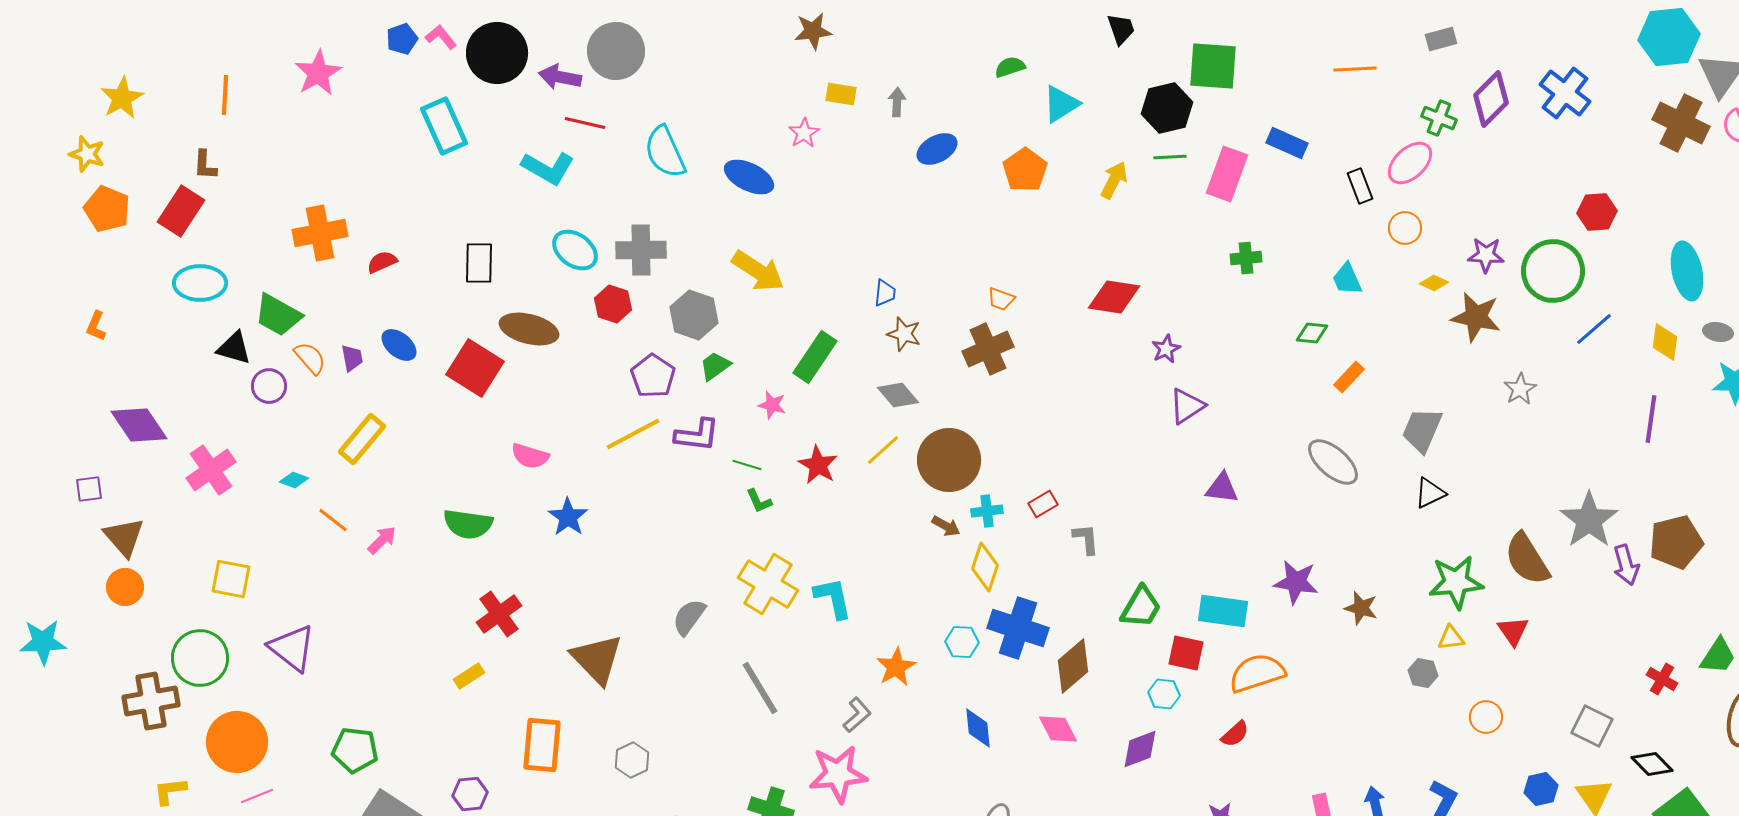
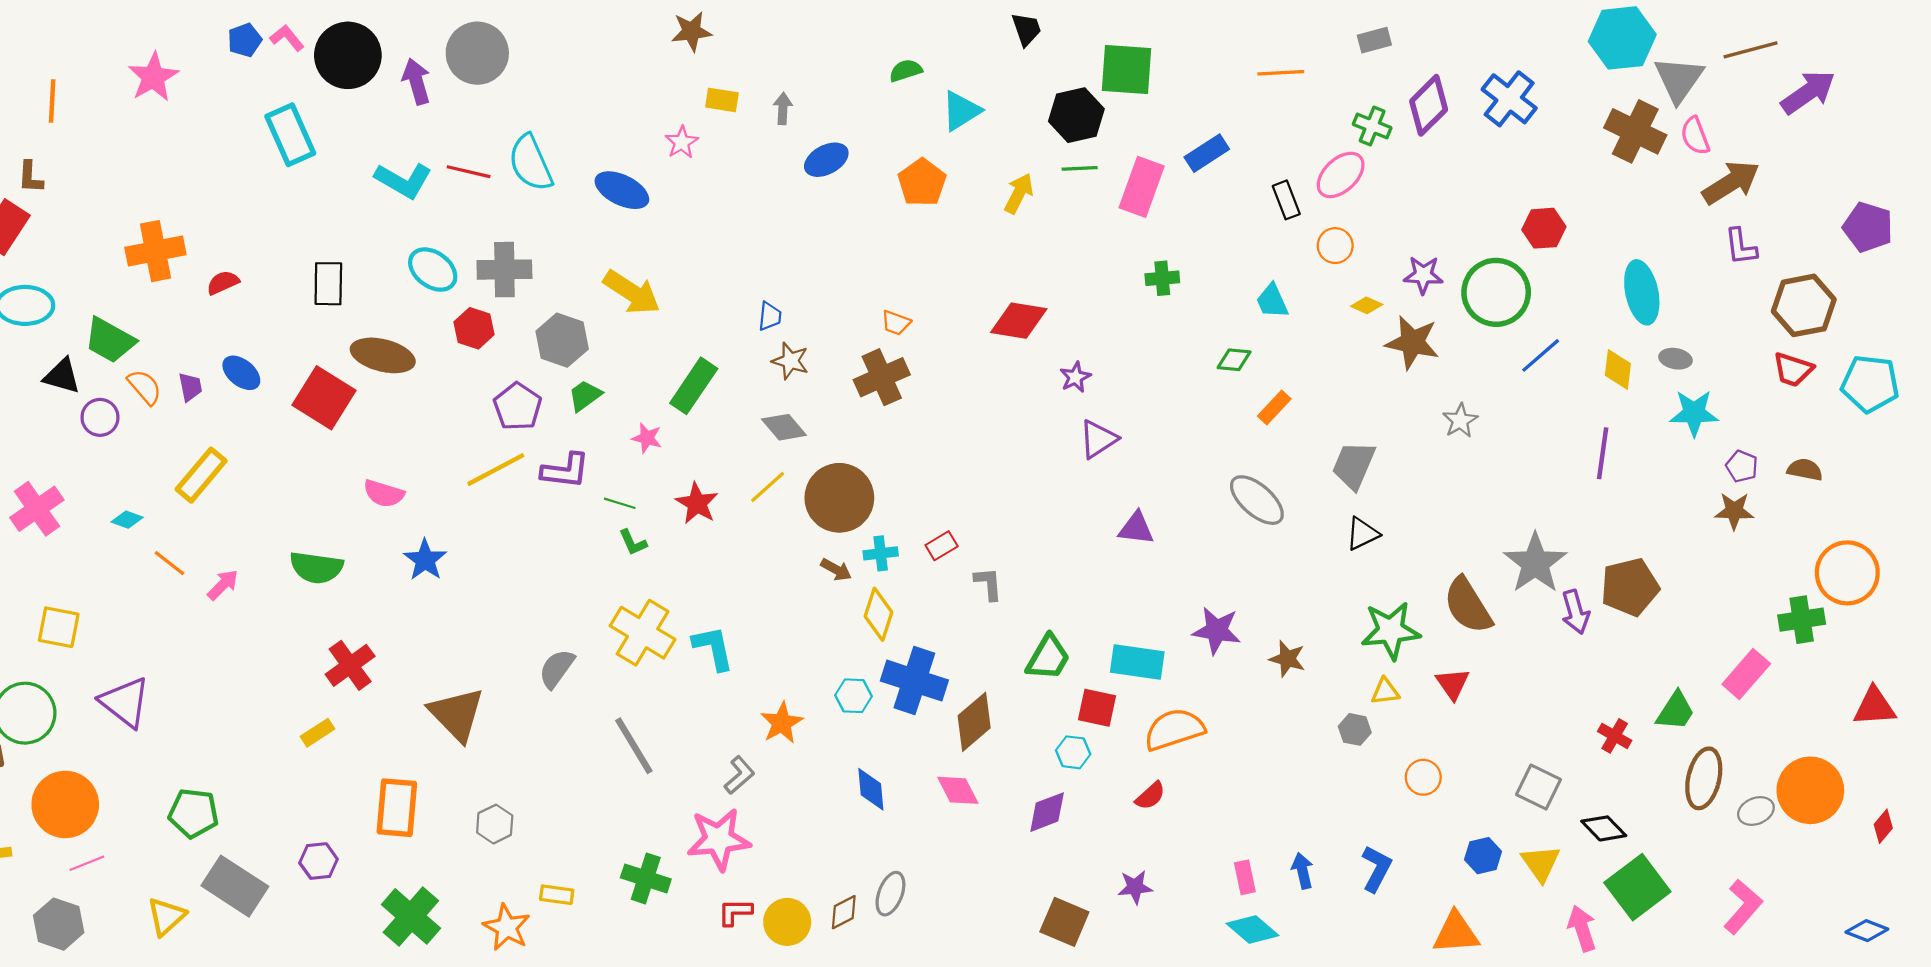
purple arrow: (560, 77) -> (416, 81), turned 63
red line: (585, 123) -> (469, 172), moved
blue rectangle: (1287, 143) -> (1207, 153), turned -57

